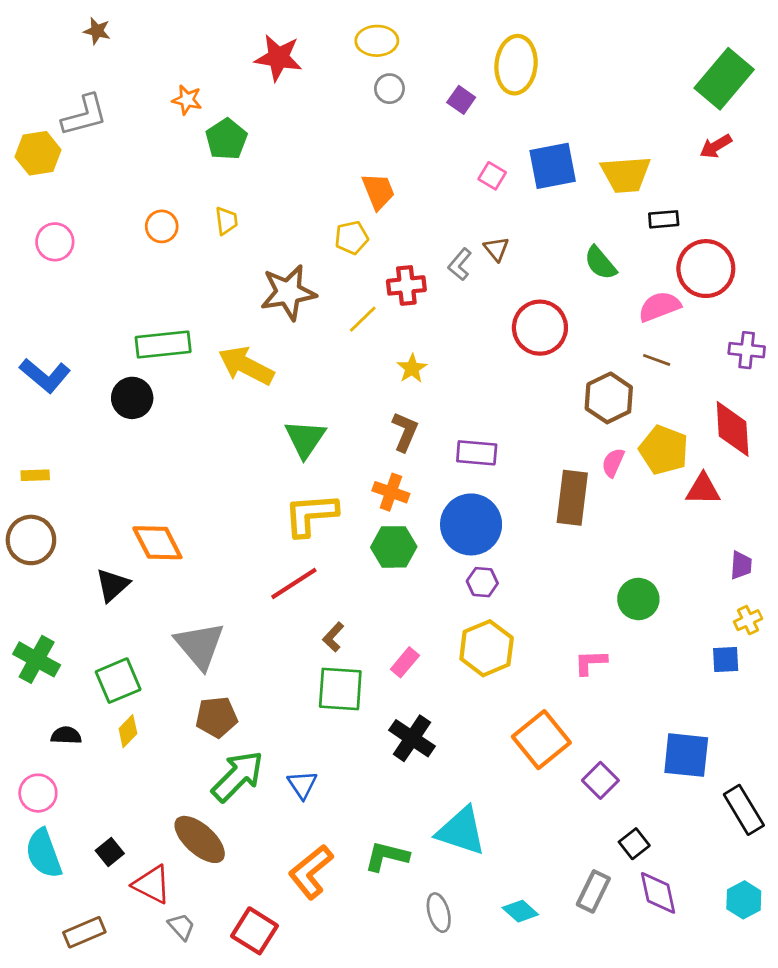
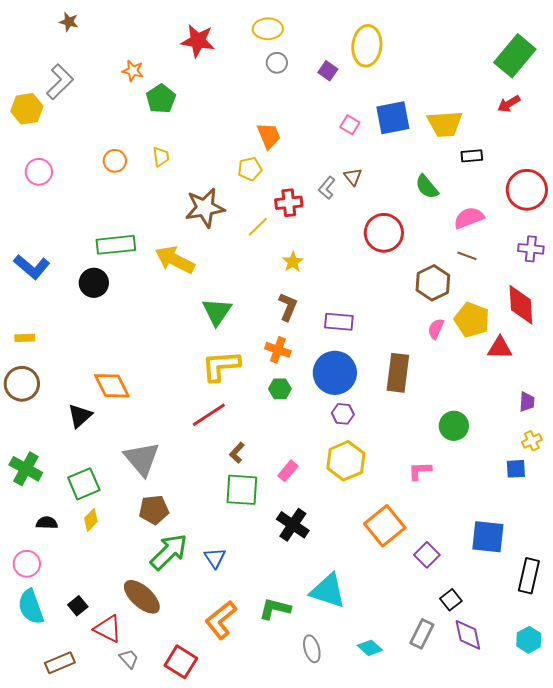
gray L-shape: (84, 115) -> (60, 82), turned -30
red circle: (706, 269) -> (527, 190), moved
brown rectangle: (572, 498) -> (398, 373), moved
green hexagon: (394, 547) -> (280, 389), size x0.7
black rectangle: (744, 810) -> (529, 576), turned 44

